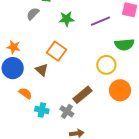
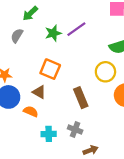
purple line: (100, 21) -> (76, 29), moved
orange semicircle: (25, 93) -> (31, 111), moved
brown rectangle: (82, 95) -> (81, 98), moved, turned -60

